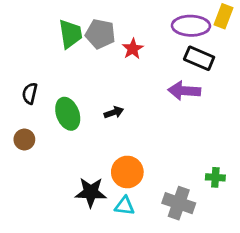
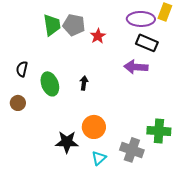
black arrow: (114, 112) -> (84, 83), turned -64
green cross: (215, 177) -> (159, 131), size x1.6
cyan triangle: (125, 206) -> (99, 158), moved, turned -49

